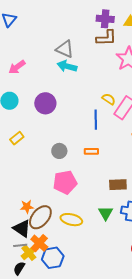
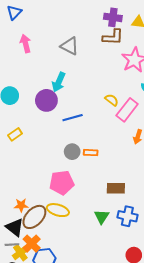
cyan arrow: (67, 66) -> (59, 82), moved, turned -84
pink arrow: (17, 67) -> (25, 44), moved, turned 108
blue line: (96, 120) -> (73, 118), moved, turned 72
gray circle: (59, 151) -> (72, 152), moved
yellow ellipse: (71, 220) -> (58, 210), moved

